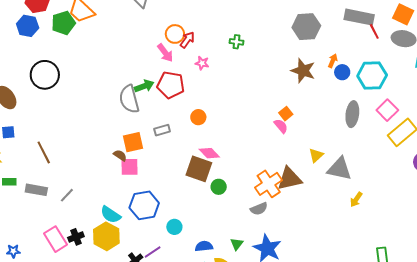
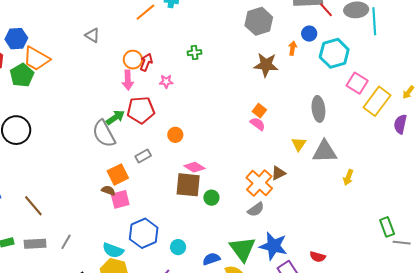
pink arrow: (165, 53) -> (128, 80), turned 48
blue circle: (342, 72) -> (309, 34), moved
gray ellipse: (352, 114) -> (318, 109), moved
brown triangle: (289, 179) -> (278, 173), size x0.6
green triangle: (237, 244) -> (243, 249), size x2.0

